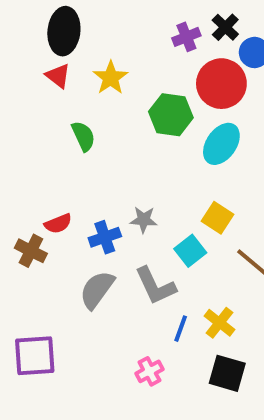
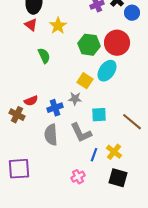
red circle: (221, 84) -> (117, 43), moved
cyan ellipse: (221, 144) -> (107, 71), moved
yellow square: (218, 218) -> (85, 81), moved
cyan square: (190, 251) -> (99, 115), turned 35
gray semicircle: (97, 290) -> (51, 135), turned -40

